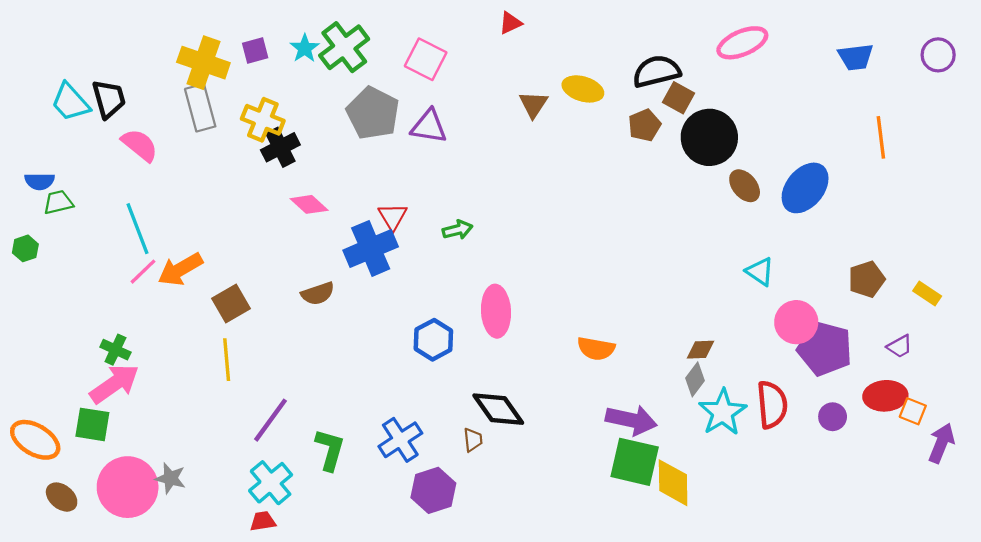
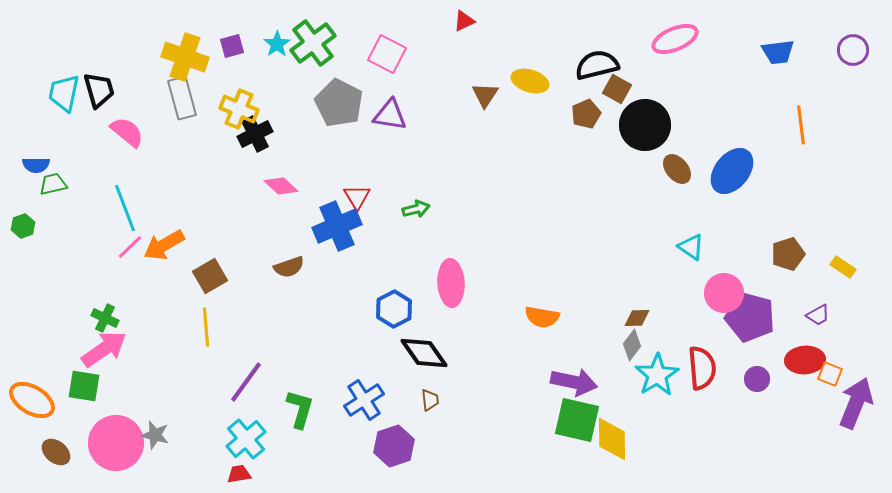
cyan trapezoid: (70, 102) -> (64, 93), turned 54
black diamond: (498, 409) -> (424, 353), moved
purple arrow: (941, 443) -> (856, 403), size x1.4

